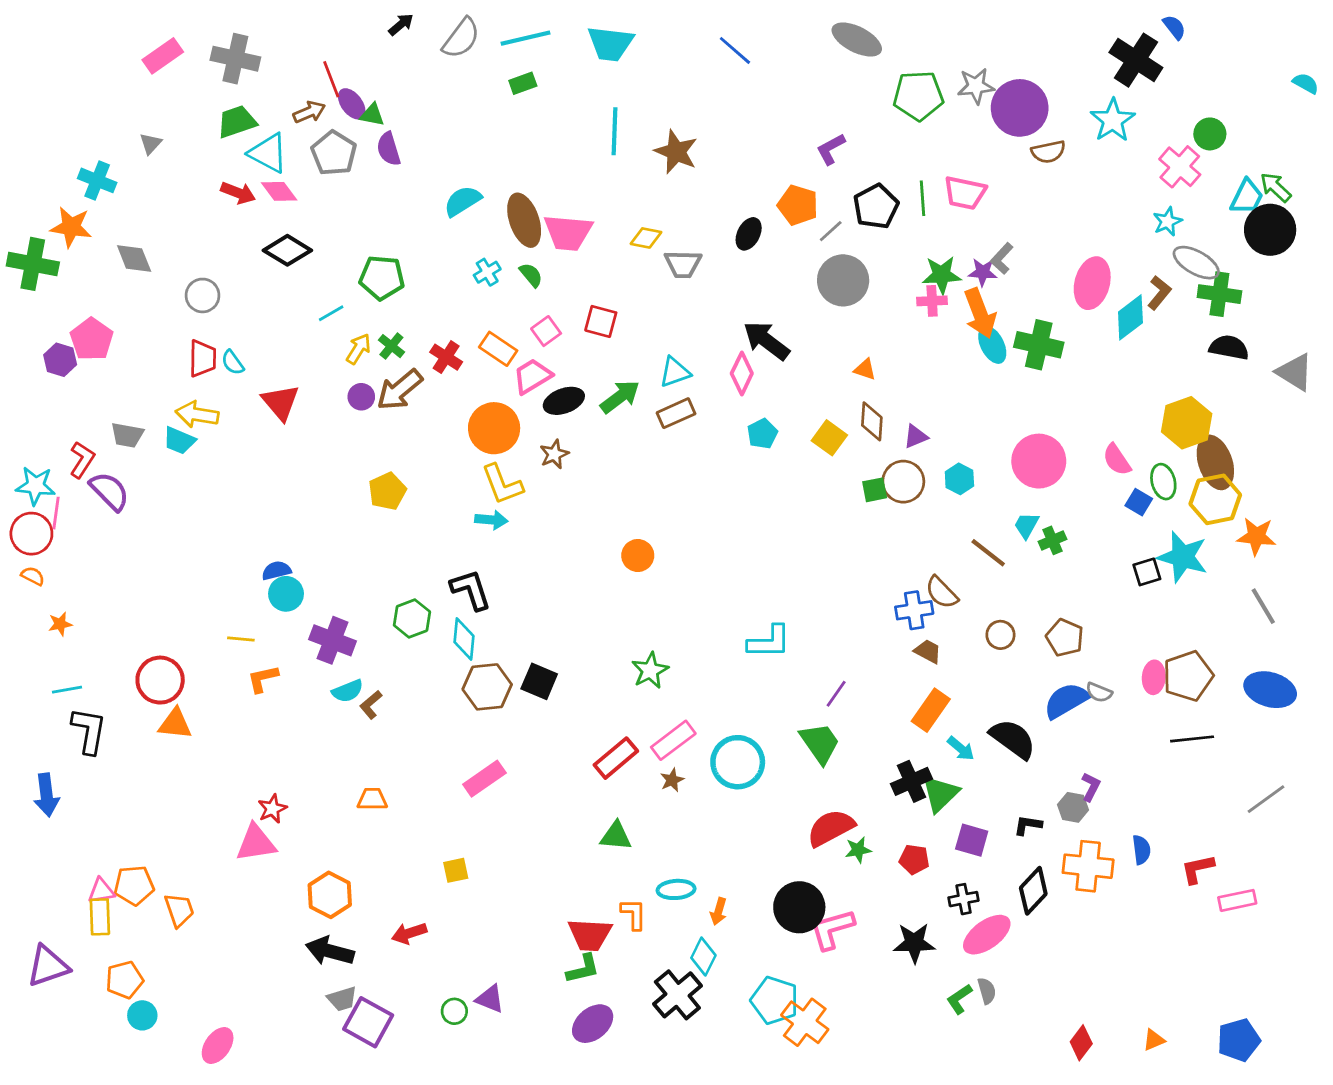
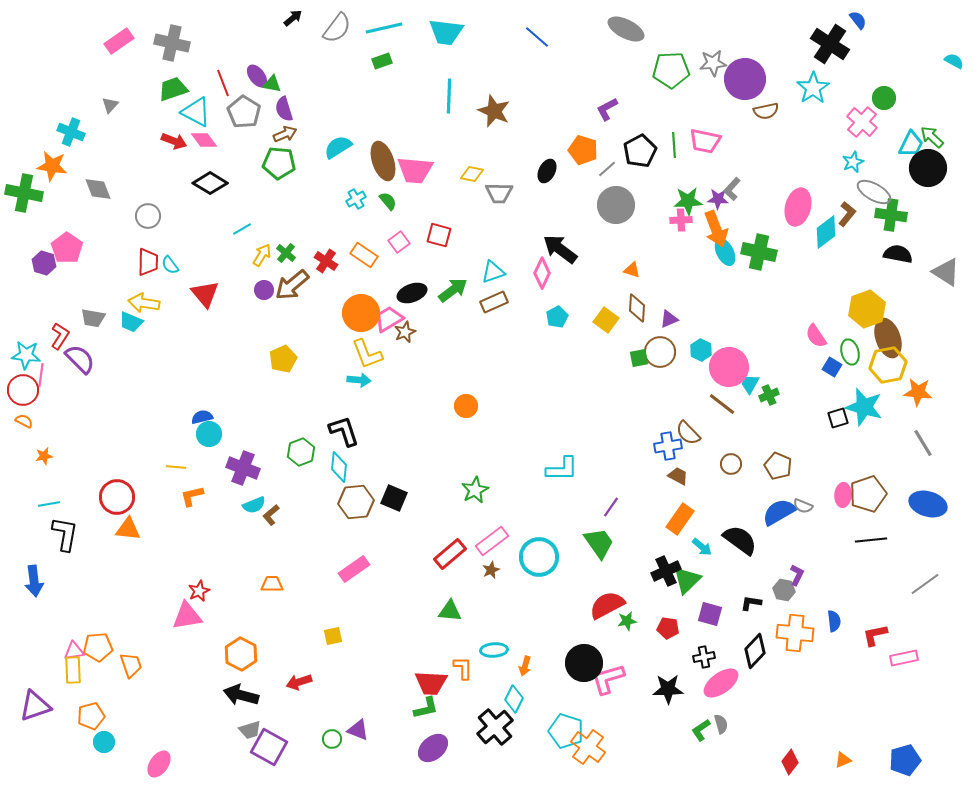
red line: (331, 79) -> (223, 83), moved
brown arrow: (309, 112) -> (285, 134), moved
green pentagon: (382, 278) -> (279, 163), moved
pink trapezoid: (532, 376) -> (389, 319), moved
pink circle: (1039, 461) -> (729, 367), moved

